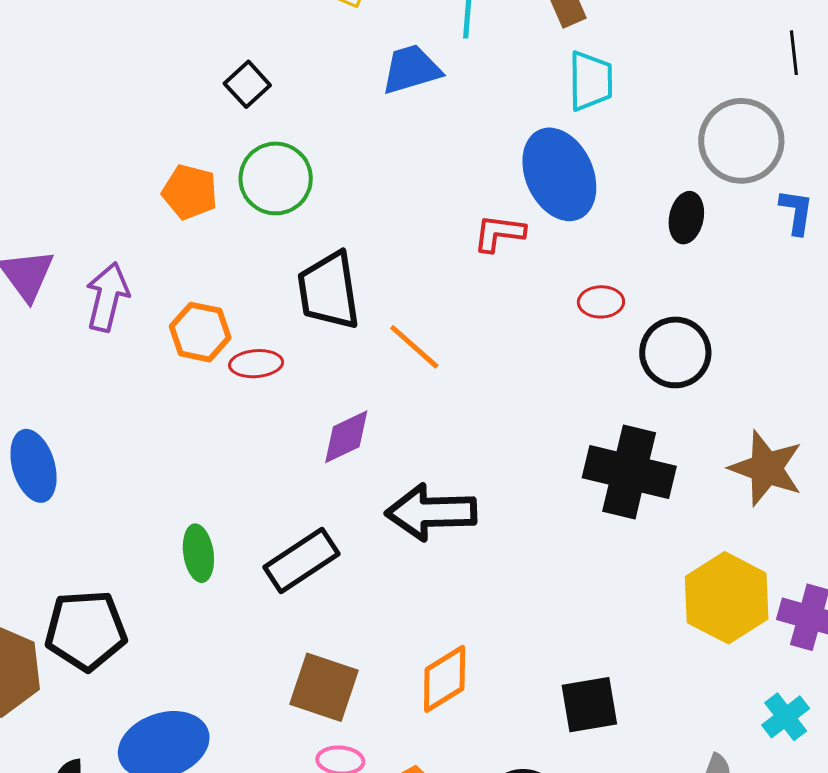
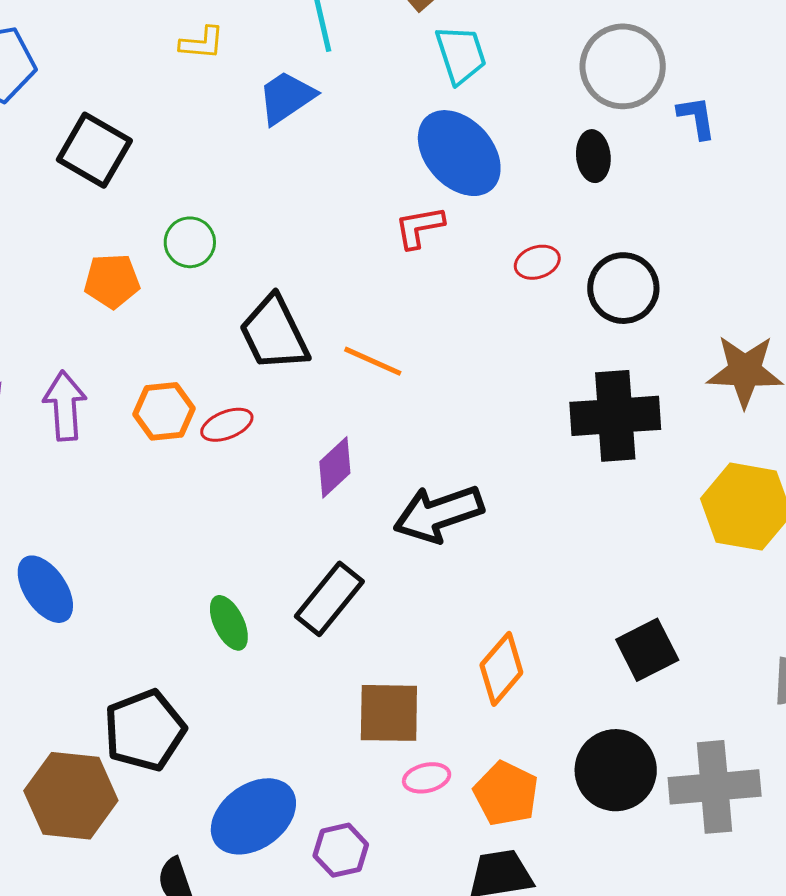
black square: (247, 84) -> (94, 150), moved, size x1.6
green circle: (276, 178) -> (190, 242), size x0.7

